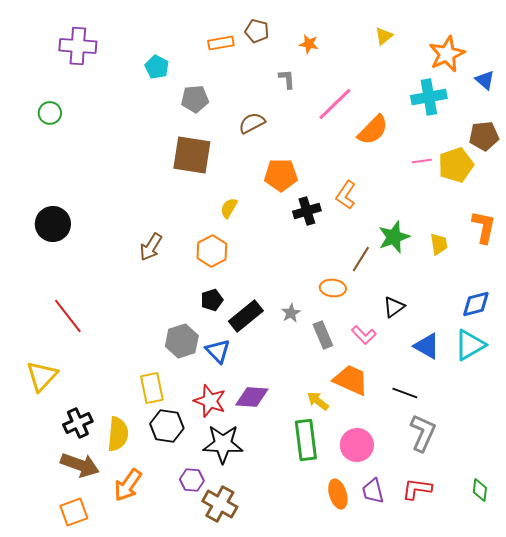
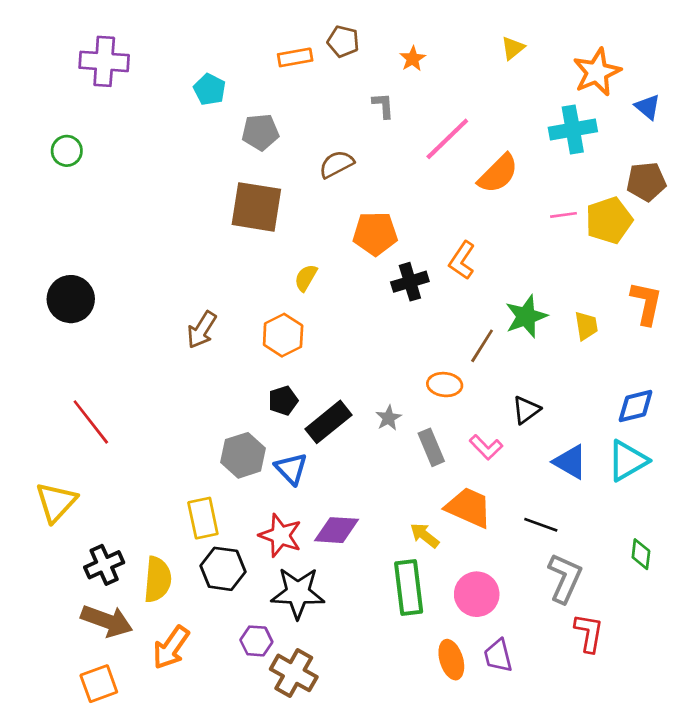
orange star: (309, 44) -> (413, 59), turned 30
red L-shape: (417, 489) -> (589, 633), moved, turned 92
green diamond: (480, 490) -> (641, 554), moved

